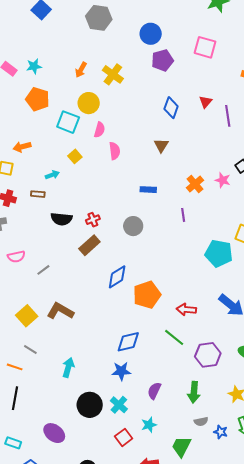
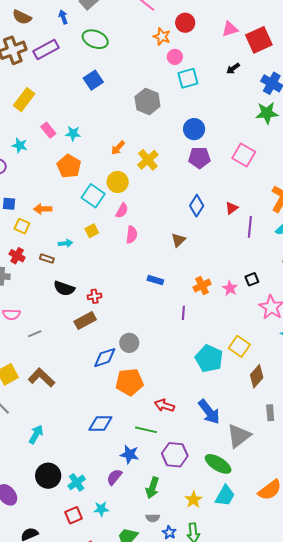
gray circle: (133, 226) -> (129, 343), moved
green line: (174, 337) -> (146, 430), turned -40
blue star: (121, 371) -> (130, 454), moved

